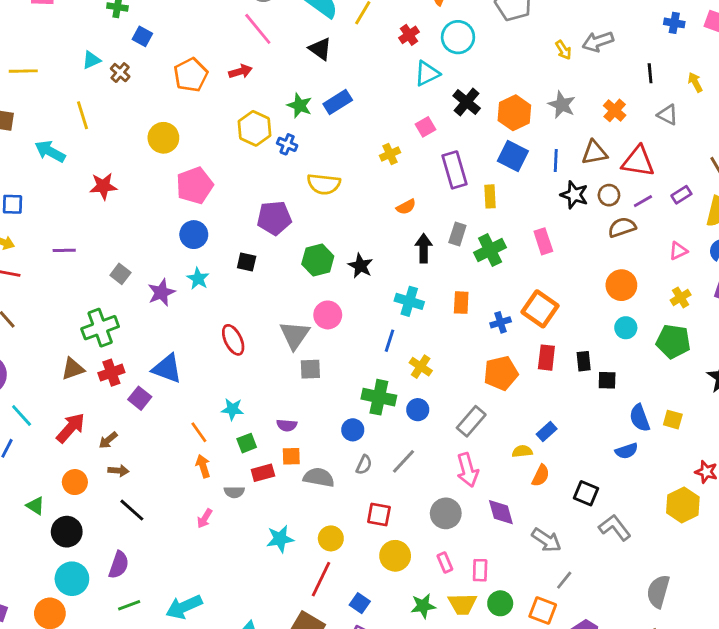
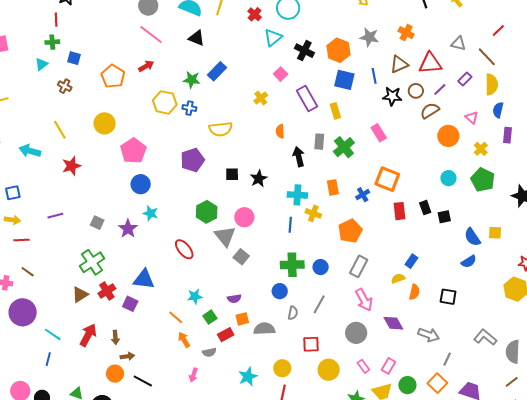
cyan triangle: (91, 60) -> (41, 64), moved
yellow line: (82, 115) -> (60, 130), moved
gray triangle: (668, 115) -> (458, 44), moved
orange semicircle: (406, 207) -> (280, 131), turned 128
pink triangle: (678, 251) -> (472, 118), turned -40
green hexagon: (318, 260) -> (207, 212), moved
black square: (247, 262) -> (232, 174), moved
black star: (360, 266) -> (259, 179), turned 30
orange circle: (621, 285) -> (448, 136), moved
green pentagon: (673, 341) -> (483, 180), turned 30
yellow cross: (421, 367) -> (313, 213), moved
gray square: (310, 369) -> (241, 257), turned -35
orange pentagon: (501, 373) -> (350, 231), moved
brown arrow: (108, 440) -> (115, 337), turned -40
orange circle: (75, 482) -> (115, 374), moved
gray L-shape: (615, 528) -> (485, 337), moved
pink rectangle: (480, 570) -> (389, 366), turned 42
orange square: (543, 610) -> (437, 383), turned 36

